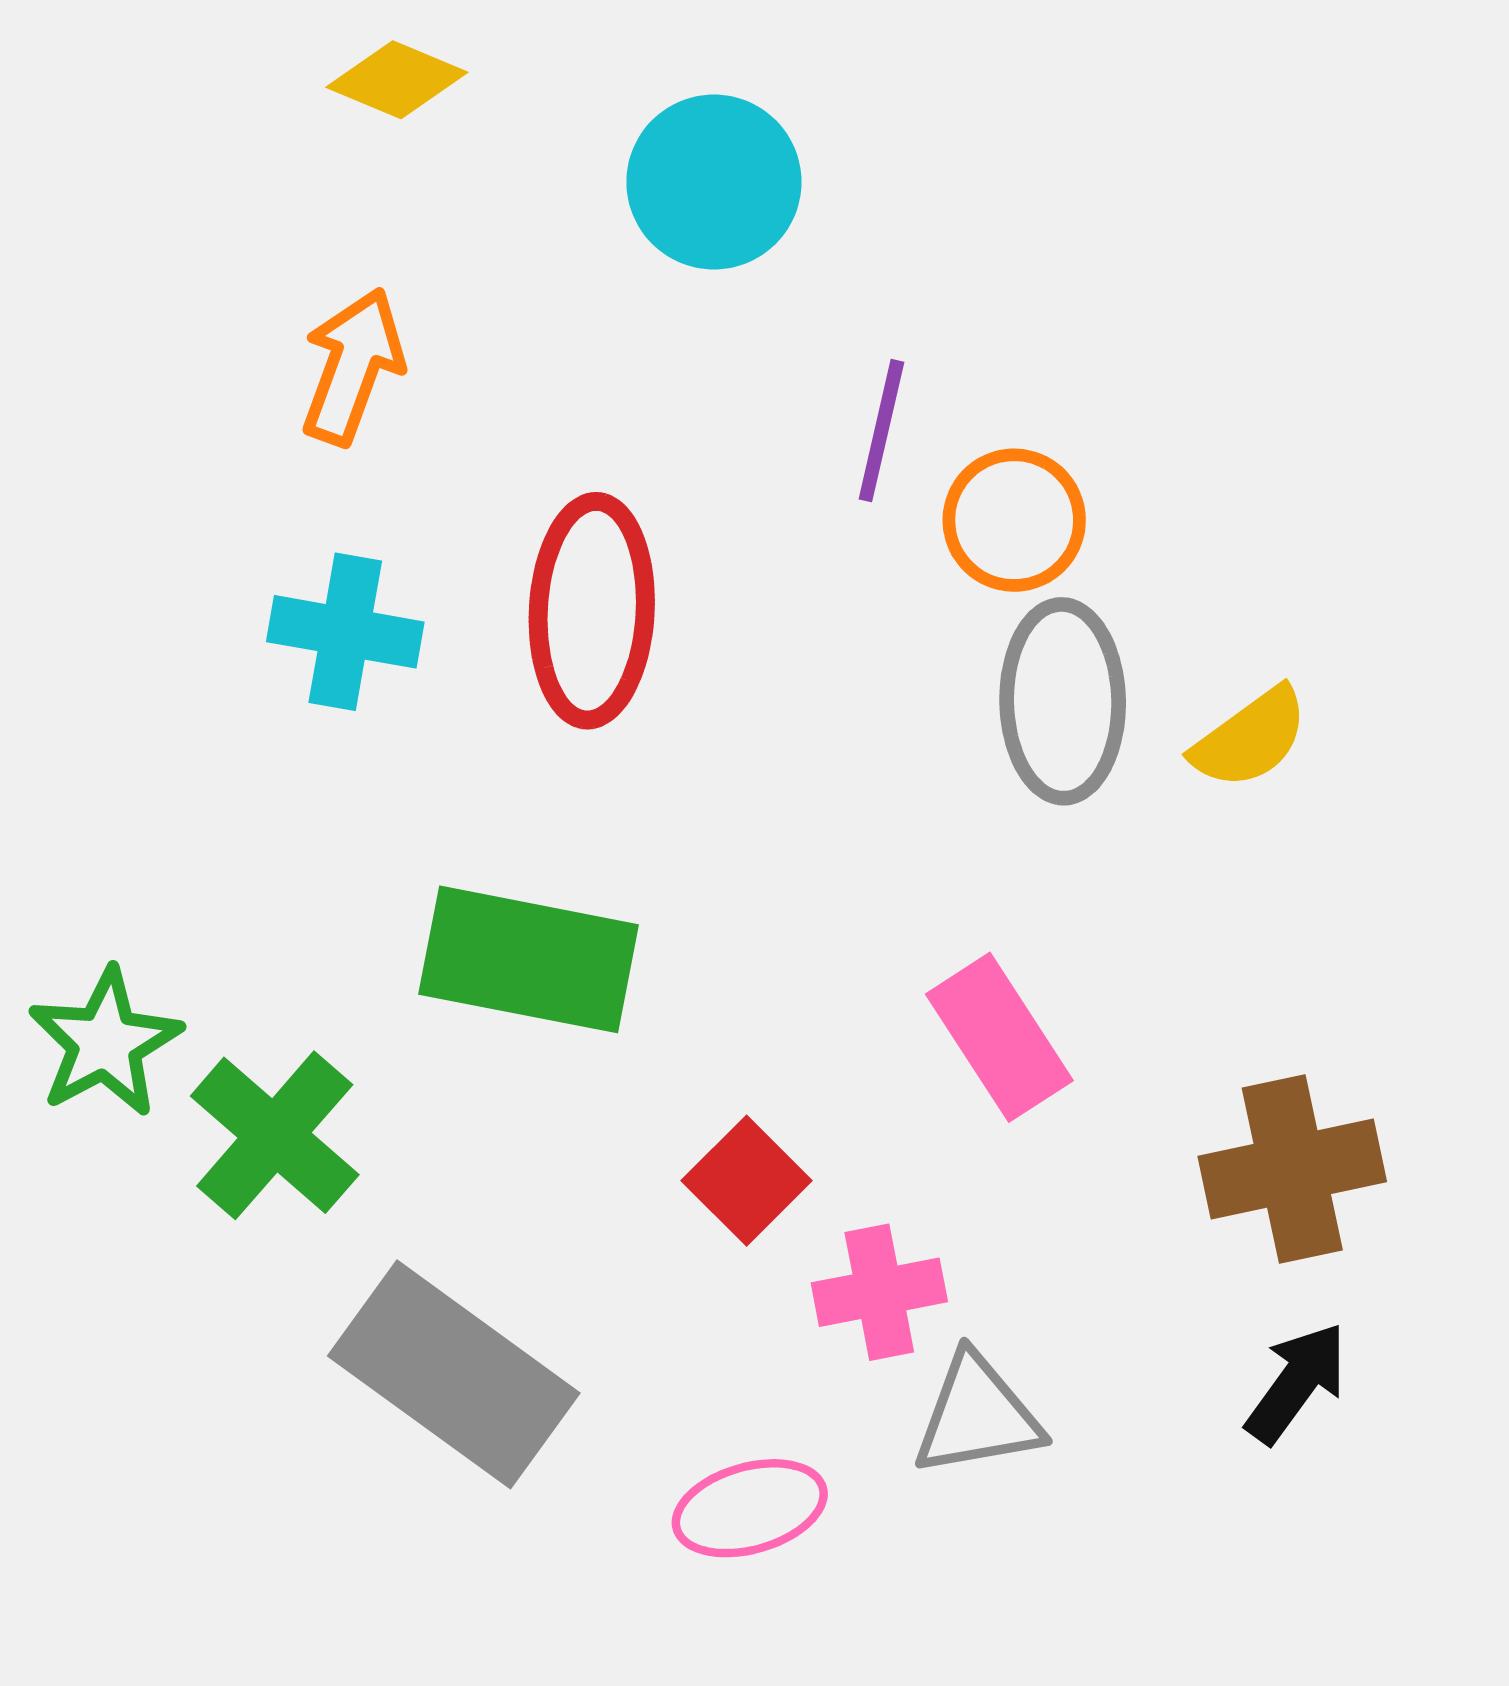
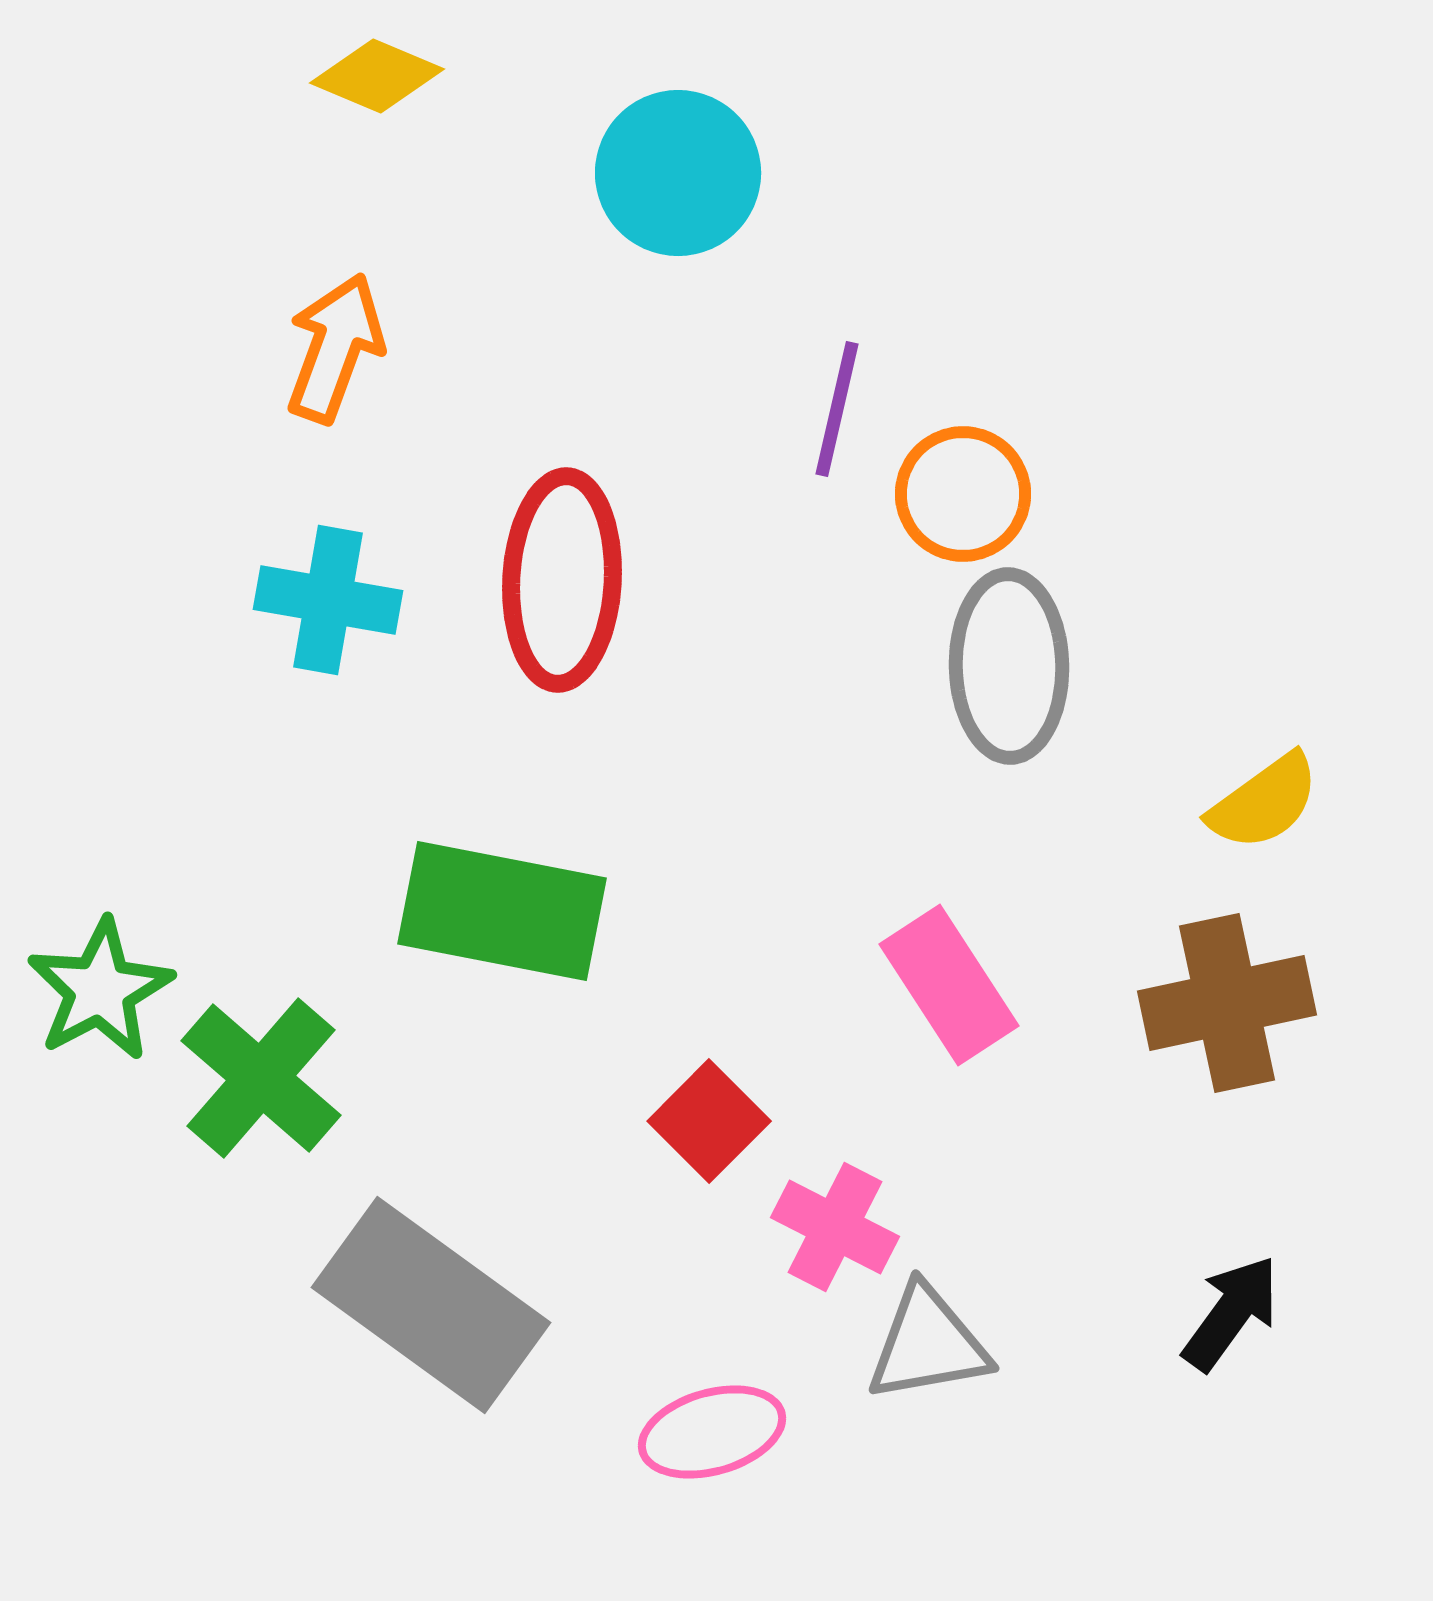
yellow semicircle: (1250, 738) -> (1264, 802), moved
brown cross: (1292, 1169) -> (1227, 1003), moved
pink cross: (879, 1292) -> (835, 1227), turned 38

